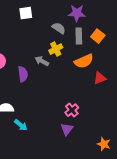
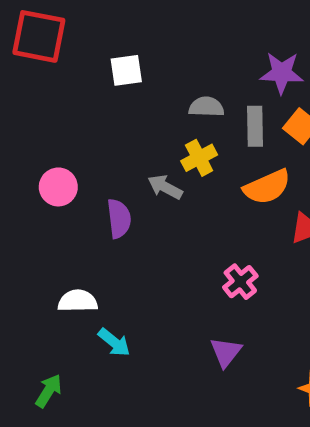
purple star: (77, 13) -> (282, 73), moved
gray semicircle: (59, 28) -> (206, 107), turned -32
pink cross: (72, 110) -> (240, 282), moved

